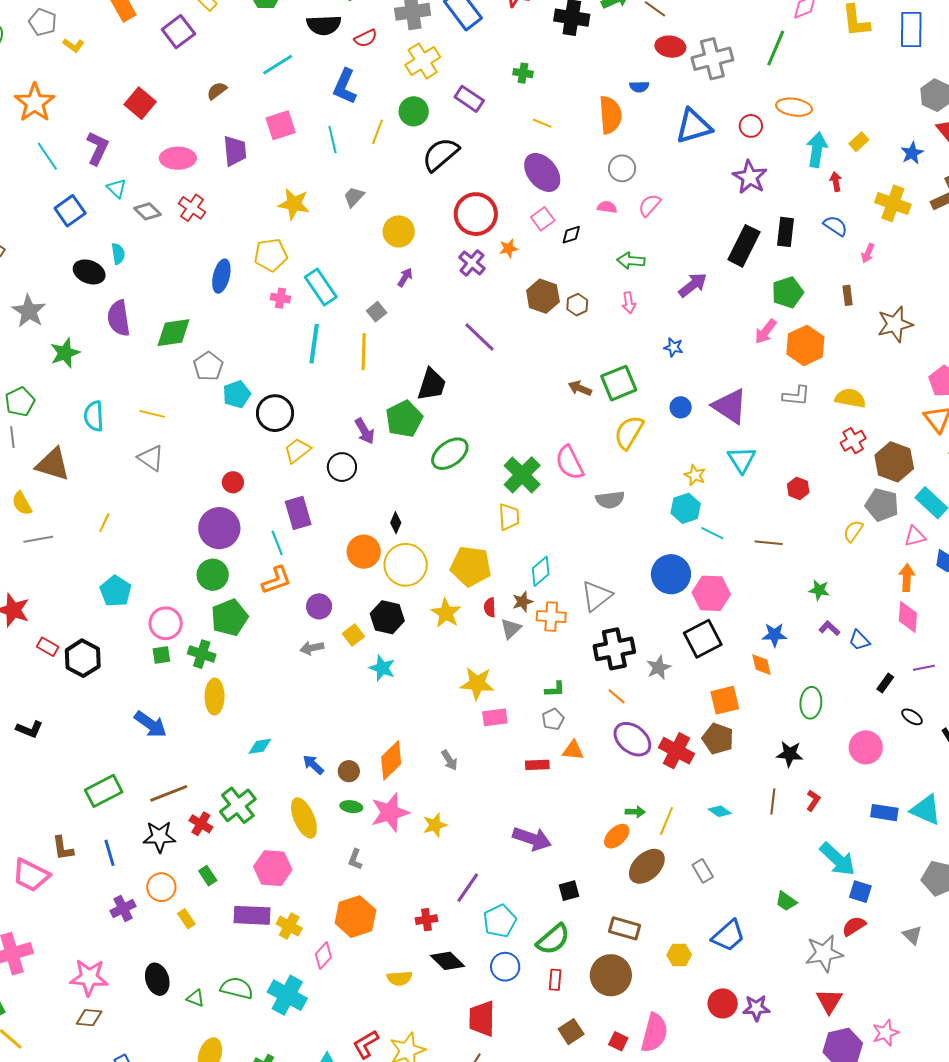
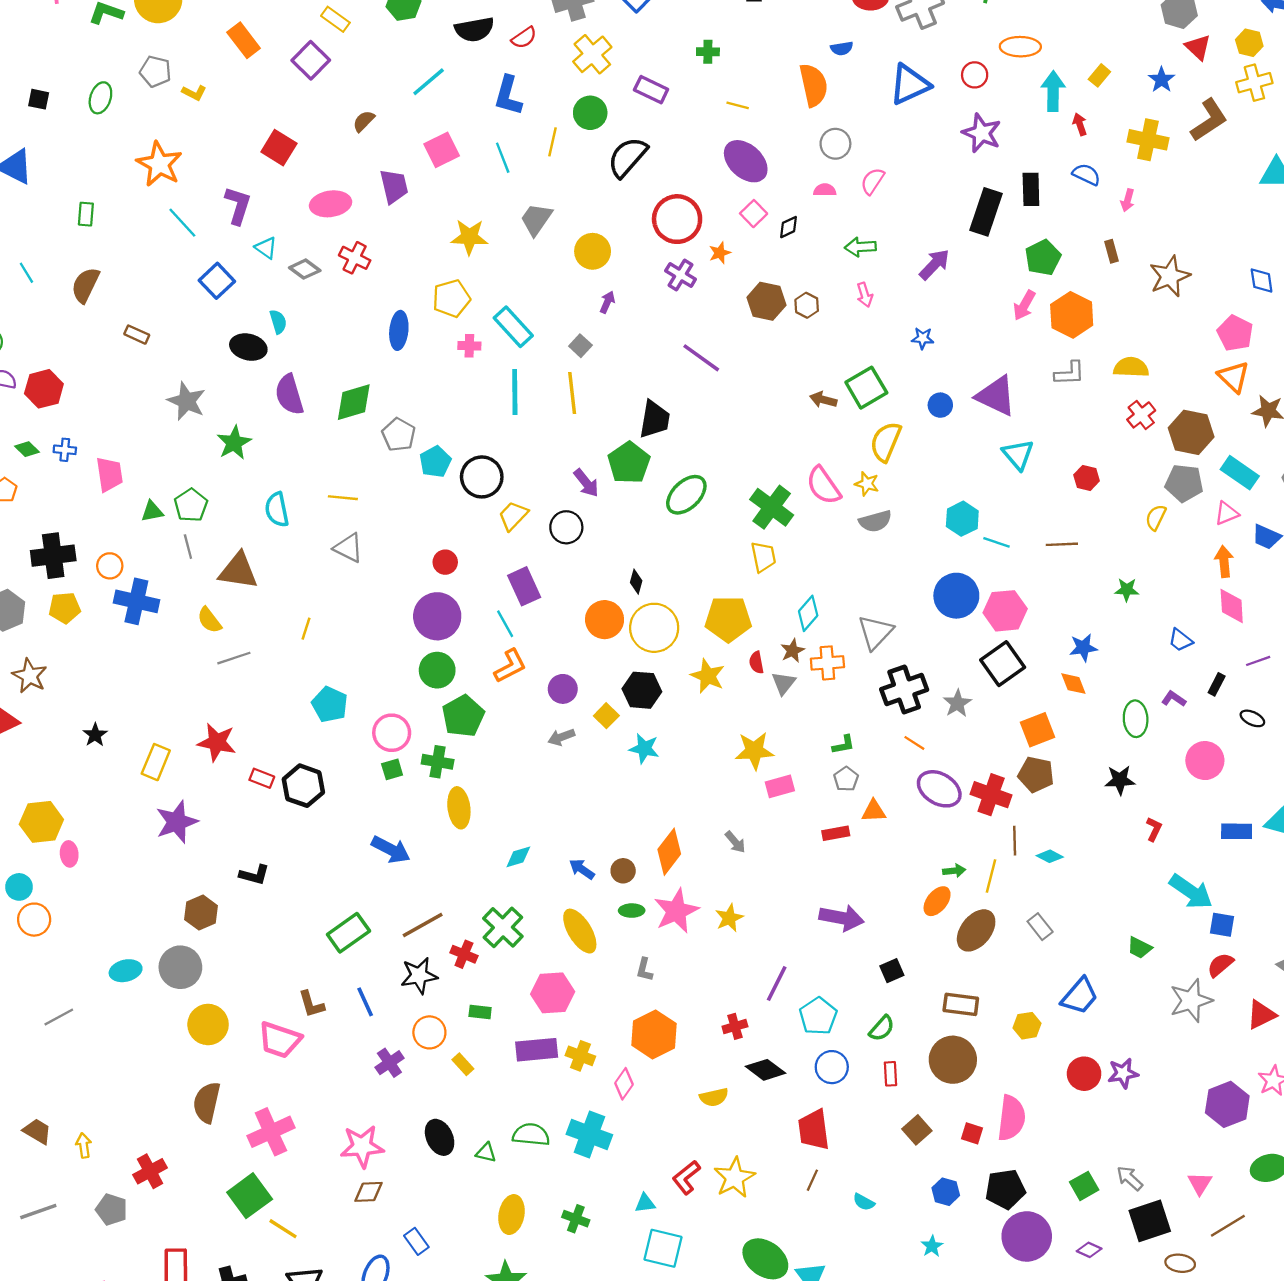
gray trapezoid: (354, 197) -> (536, 219), size x1.4
yellow star: (695, 475) -> (867, 484), moved
purple L-shape: (829, 628) -> (1174, 699), moved
brown line: (773, 801) -> (1015, 841), moved
green rectangle: (208, 876) -> (480, 1012), turned -42
green semicircle: (553, 939) -> (882, 1028), size x0.7
red triangle: (829, 1001) -> (1261, 1015), moved, turned 40

